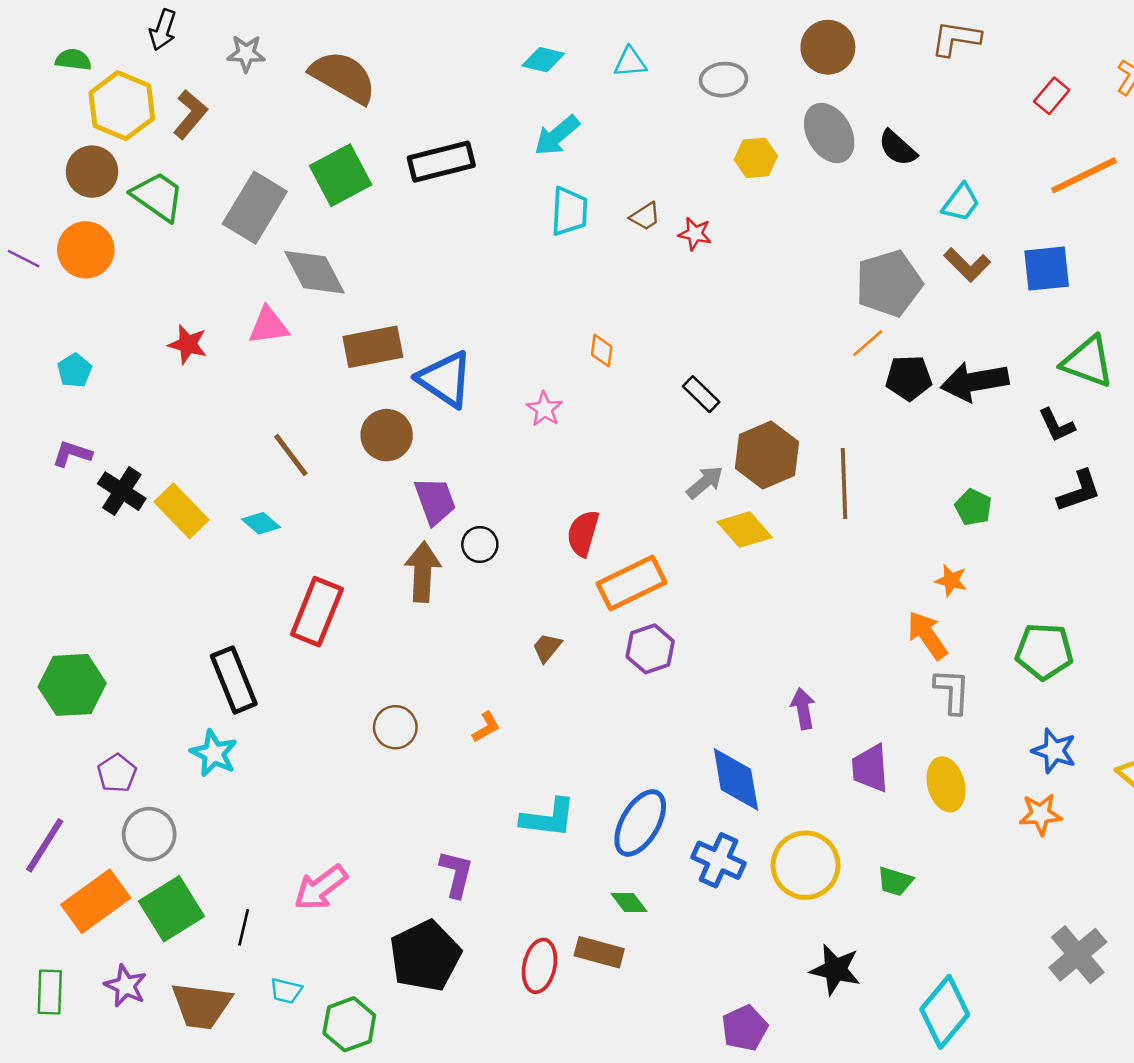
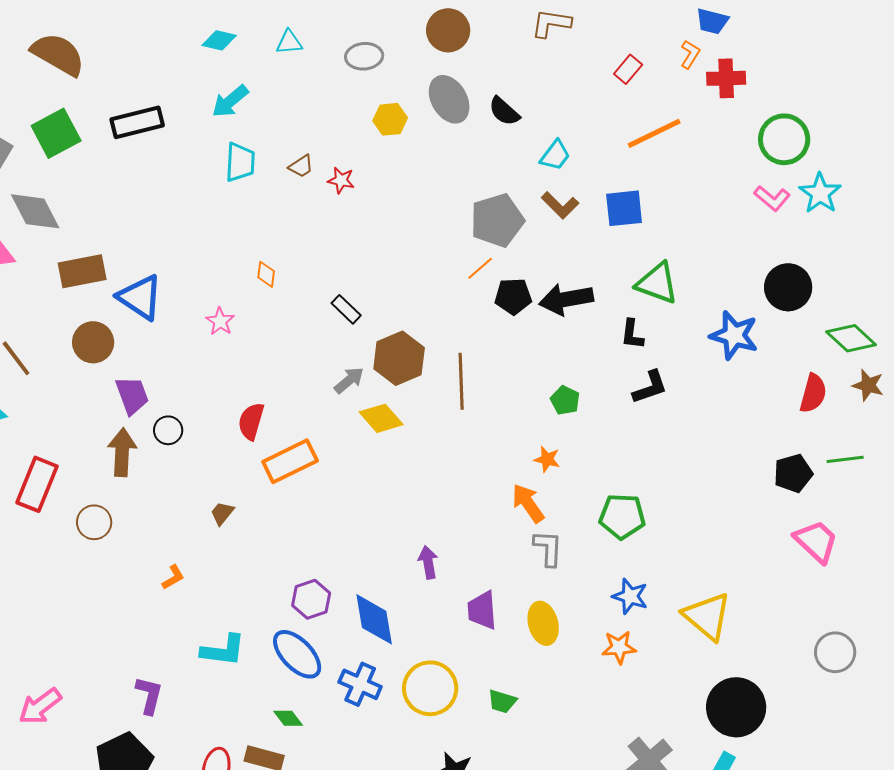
black L-shape: (1057, 425) -> (632, 334), turned 32
purple hexagon: (650, 649) -> (311, 599), moved
brown circle: (395, 727) -> (94, 522), moved
blue ellipse: (640, 823) -> (297, 654), turned -74

